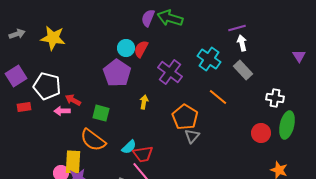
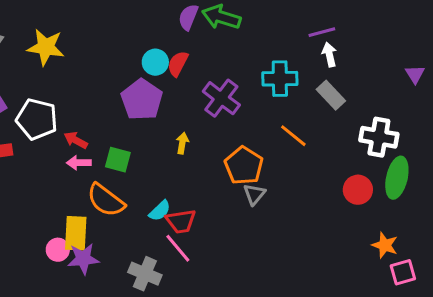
cyan cross: (209, 59) -> (280, 79), turned -35
white cross: (275, 98) -> (379, 137), size x1.4
pink arrow: (62, 111) -> (79, 163), moved

